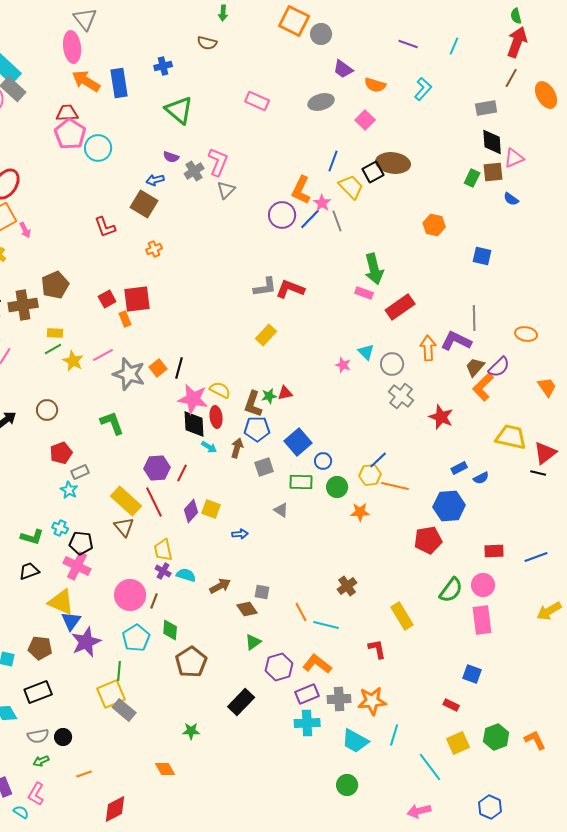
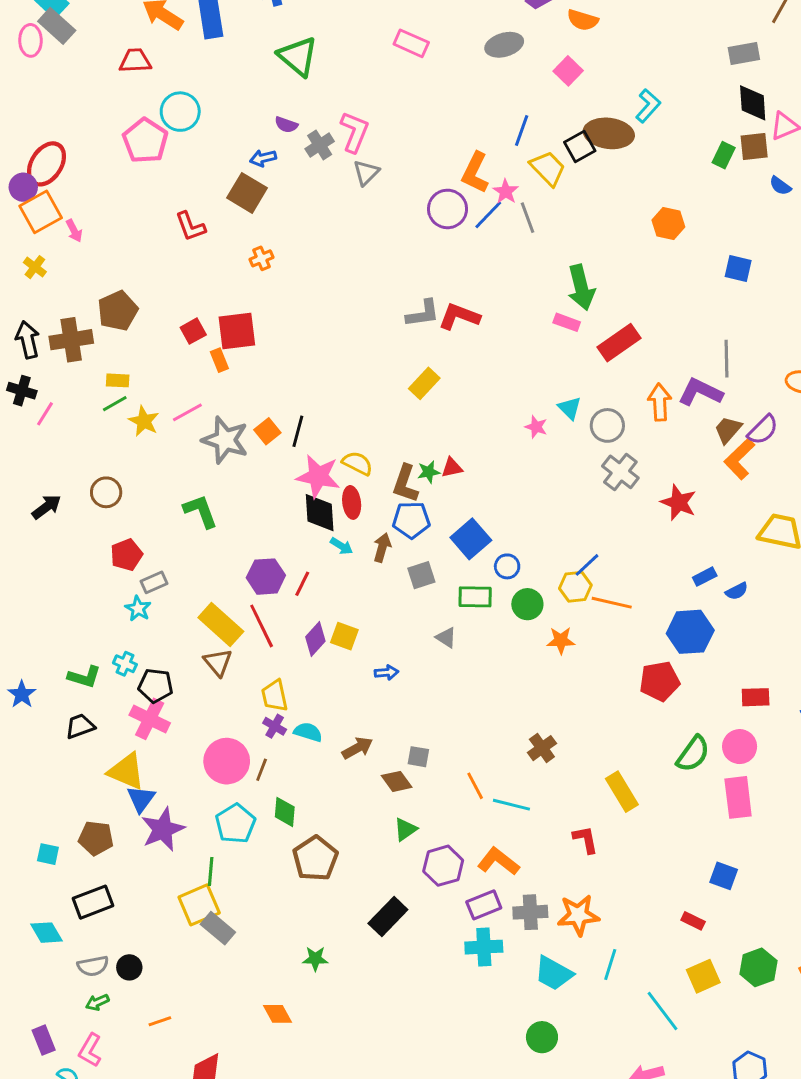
cyan L-shape: (423, 89) -> (648, 106), moved
pink pentagon: (70, 134) -> (145, 141), moved

